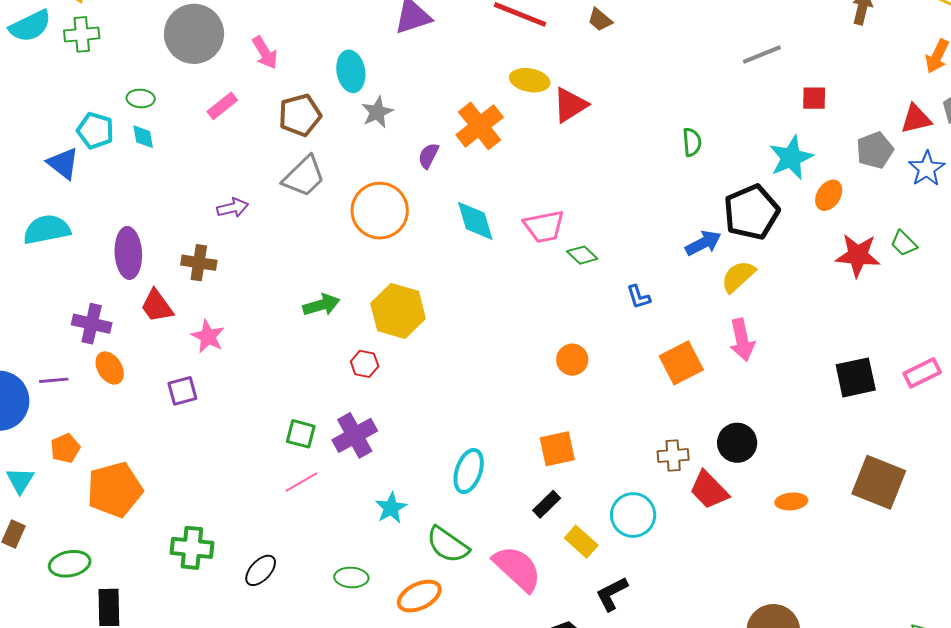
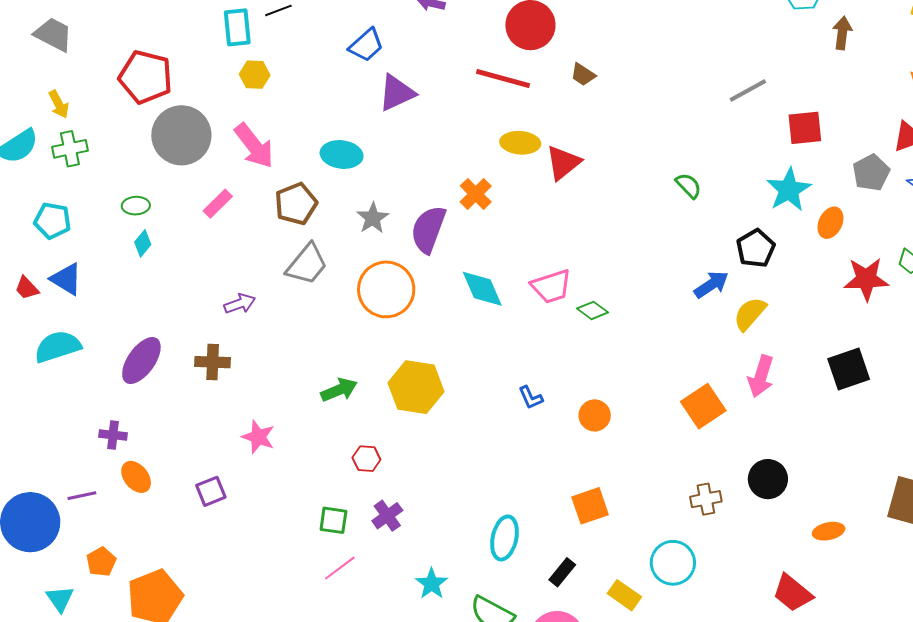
pink arrow: (265, 53) -> (254, 146), size x1.4
cyan ellipse: (351, 71) -> (342, 154), turned -66
red square: (814, 98) -> (805, 128), size x1.4
gray star: (377, 112) -> (373, 218), moved
orange cross: (480, 126) -> (476, 194), size x0.7
cyan pentagon: (95, 131) -> (52, 221), moved
cyan diamond: (143, 137) -> (143, 243), turned 56
green semicircle: (692, 142) -> (689, 186), turned -32
purple semicircle: (428, 156) -> (428, 229), size x1.8
black pentagon: (751, 212) -> (756, 248), size x0.7
purple ellipse: (128, 253) -> (141, 361), turned 45
blue L-shape: (639, 297) -> (531, 398), moved
red trapezoid: (157, 306) -> (27, 288), moved, size x0.7
purple cross: (92, 324) -> (113, 435), size x0.7
pink star: (208, 336) -> (258, 437), moved
pink arrow: (742, 340) -> (761, 376), turned 36
red hexagon: (365, 364) -> (366, 459), moved
black square: (856, 377) -> (849, 369), moved
purple cross: (355, 435) -> (387, 516), size x0.7
red trapezoid: (709, 490) -> (793, 593), moved
black rectangle: (547, 504) -> (562, 572), moved

